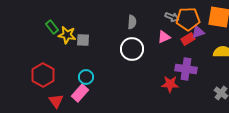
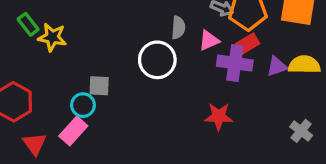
gray semicircle: (132, 22) -> (178, 28), moved
purple triangle: (198, 32) -> (277, 66), moved
gray square: (83, 40) -> (99, 86), moved
purple cross: (186, 69) -> (235, 63), moved

